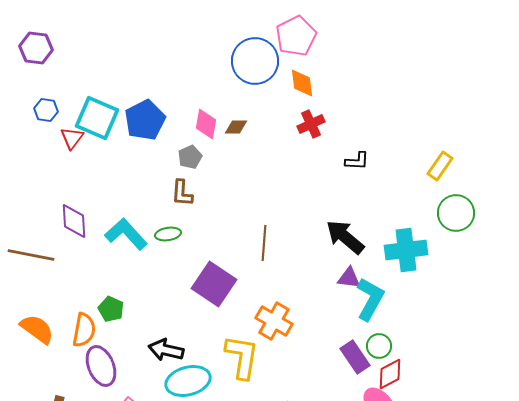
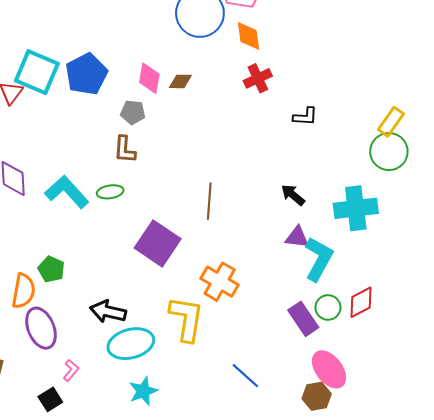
gray pentagon: (190, 157) -> (133, 112), turned 30
green circle: (456, 213) -> (389, 152), moved
black arrow: (345, 237) -> (293, 195), size x0.6
red diamond: (390, 374) -> (361, 302), moved

